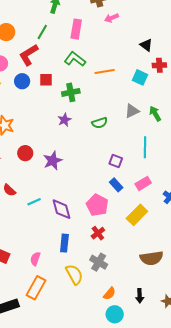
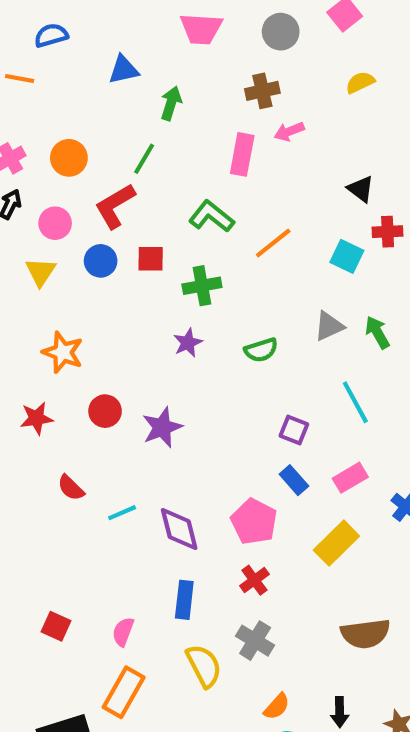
pink rectangle: (76, 29) -> (242, 154), moved
orange line: (105, 71) -> (273, 243), turned -30
cyan line: (145, 147) -> (355, 402), turned -30

